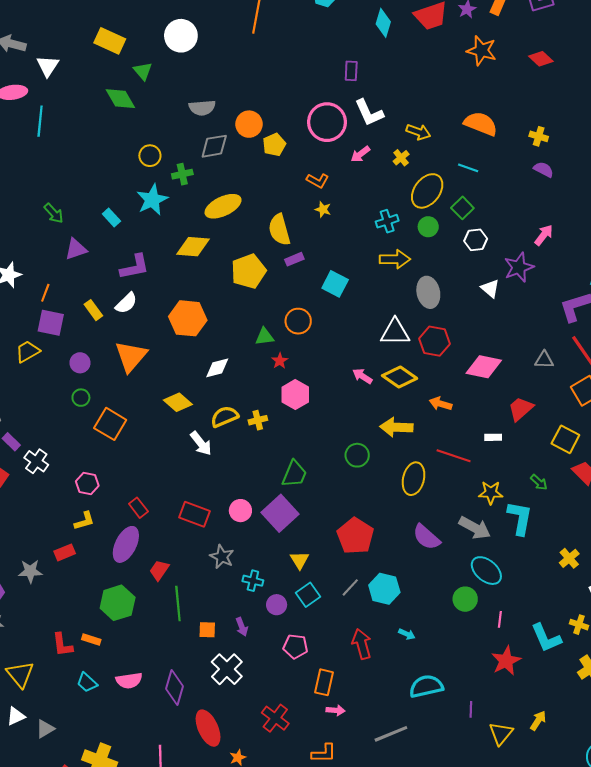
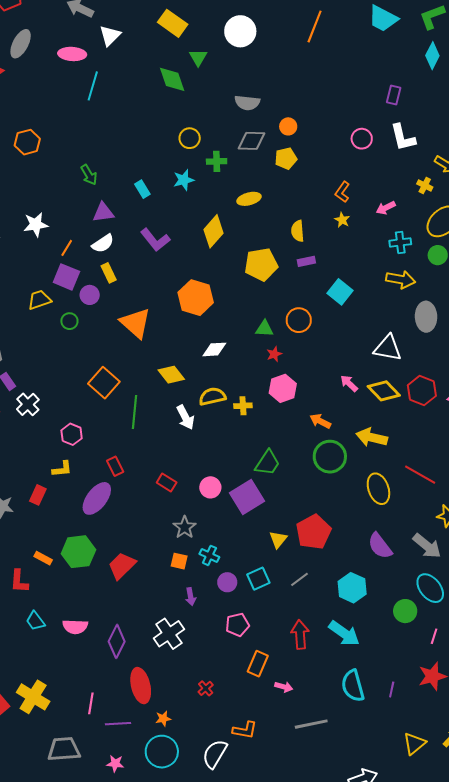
pink circle: (327, 122) -> (362, 139), size x0.6
orange circle: (249, 124) -> (288, 126), size x0.7
yellow pentagon: (274, 145) -> (286, 158), moved
pink arrow: (360, 154) -> (386, 208), moved
yellow cross: (401, 158) -> (425, 185), turned -35
orange L-shape: (318, 181) -> (342, 192), turned 85
cyan star: (152, 200) -> (184, 180), size x0.7
yellow ellipse: (223, 206) -> (249, 199), size x0.7
yellow semicircle: (279, 230) -> (298, 231), size x0.7
yellow diamond: (193, 247) -> (214, 231), turned -64
purple L-shape: (135, 267) -> (155, 240), turned 52
white semicircle: (126, 303) -> (103, 243), moved
red hexagon: (434, 341) -> (422, 391), moved
orange triangle: (131, 356) -> (135, 323), turned -40
purple circle: (80, 363) -> (90, 295), moved
green circle: (81, 398) -> (69, 321), moved
orange arrow: (441, 404) -> (320, 421), moved
green circle: (357, 455) -> (330, 457), size x1.4
yellow ellipse: (414, 479) -> (378, 489), turned -44
red rectangle: (194, 514) -> (167, 482), size x0.7
red rectangle: (65, 552) -> (38, 495), turned -54
yellow triangle: (300, 560) -> (278, 539), moved
red trapezoid: (159, 570) -> (122, 566), moved, size x1.4
cyan hexagon: (384, 589) -> (352, 588), moved
green line: (178, 603) -> (135, 412), moved
orange square: (207, 630) -> (179, 561), moved
cyan arrow: (407, 634) -> (344, 633), size x2.0
orange rectangle: (91, 639) -> (43, 558), moved
pink pentagon: (295, 646) -> (237, 625), turned -30
cyan semicircle: (426, 686) -> (353, 686), turned -104
purple line: (471, 709) -> (392, 690), moved
pink arrow: (336, 710) -> (284, 687), moved
red cross: (275, 718) -> (206, 688), size x0.6

